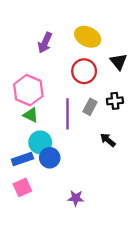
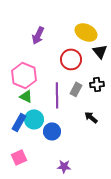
yellow ellipse: (88, 37) -> (86, 32), moved
blue circle: (50, 158) -> (52, 131), moved
blue rectangle: (22, 159) -> (19, 122), moved, turned -42

